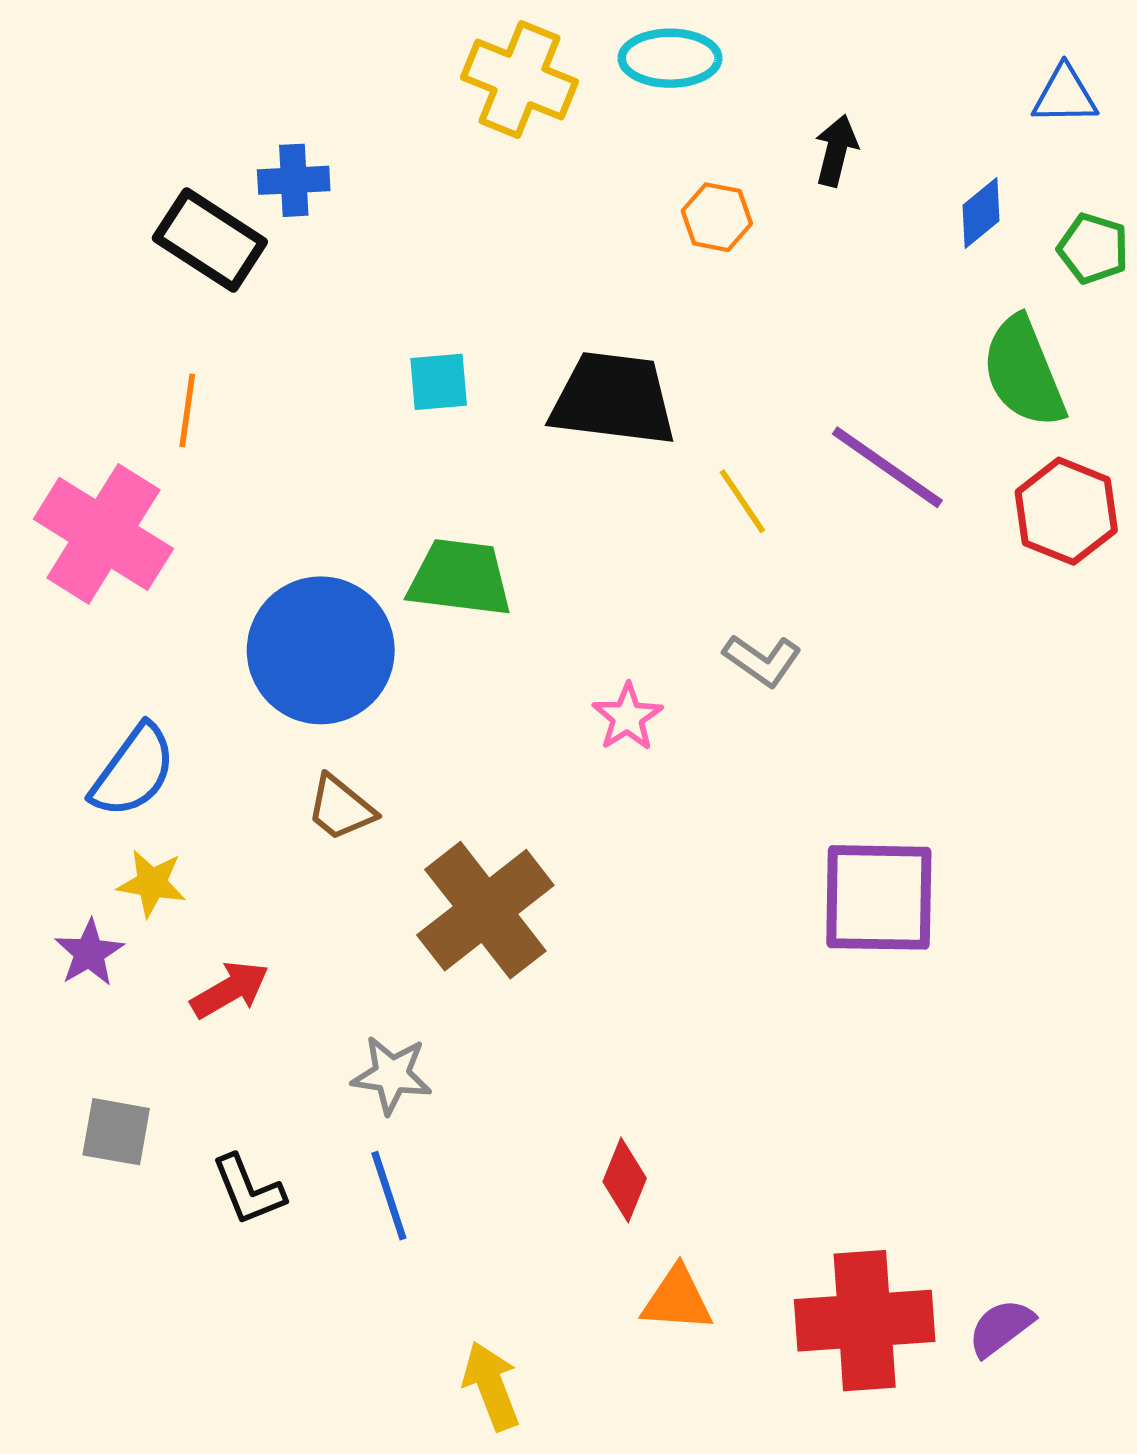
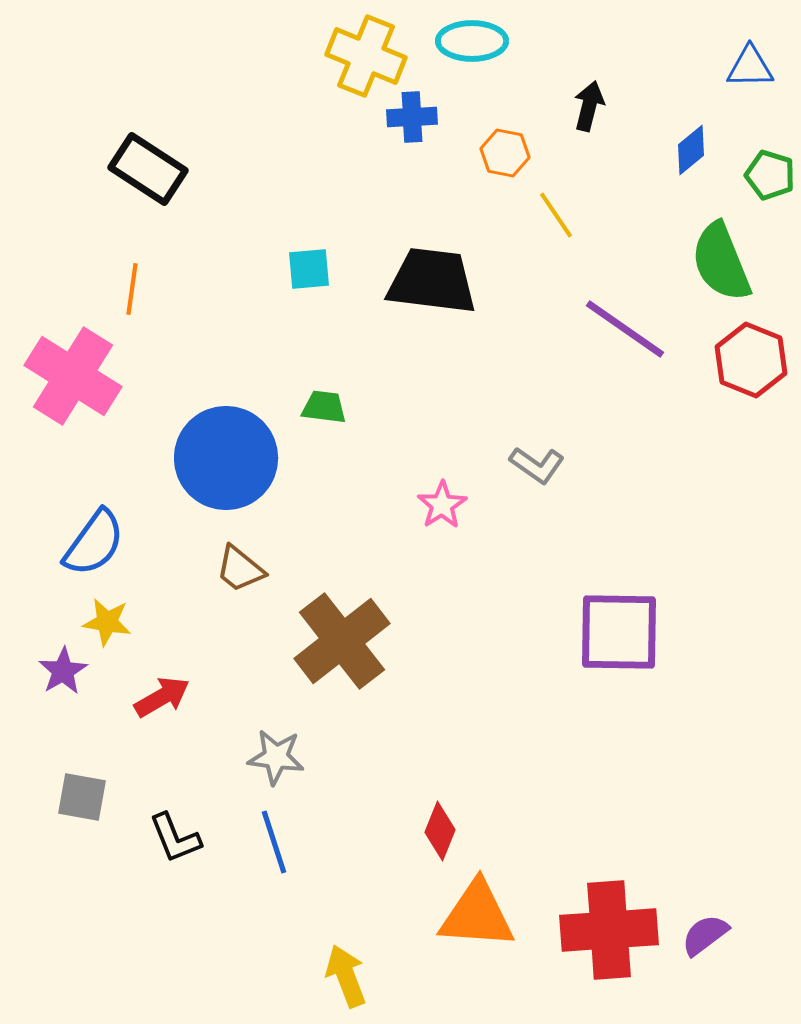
blue cross: (294, 180) -> (412, 117), moved
yellow line: (742, 501) -> (556, 215), moved
green trapezoid: (460, 578) -> (324, 407), size x0.6
orange triangle: (677, 1299) -> (477, 915), size x1.5

